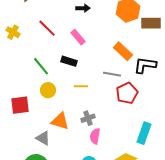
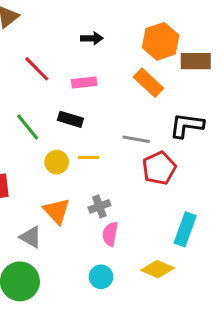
pink rectangle: (78, 37) -> (84, 83), turned -56
orange rectangle: (123, 51) -> (148, 83), moved
yellow circle: (48, 90) -> (57, 162), moved
orange triangle: (60, 121) -> (57, 211), turned 30

